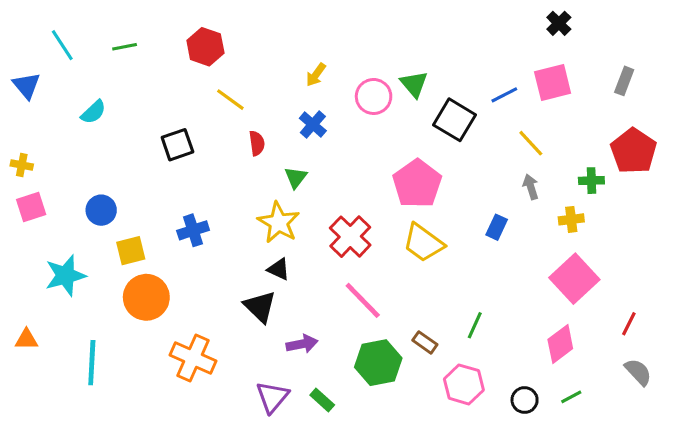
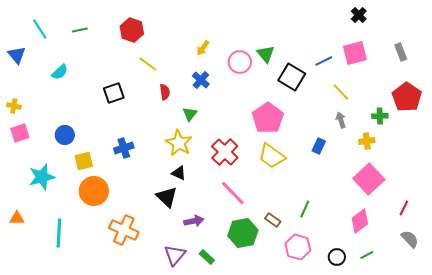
gray rectangle: (624, 81) -> (401, 52), turned -42

